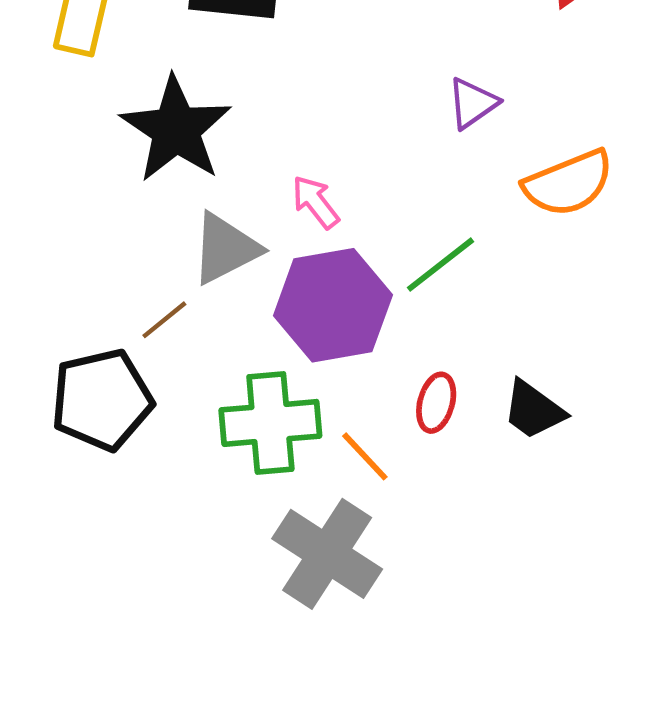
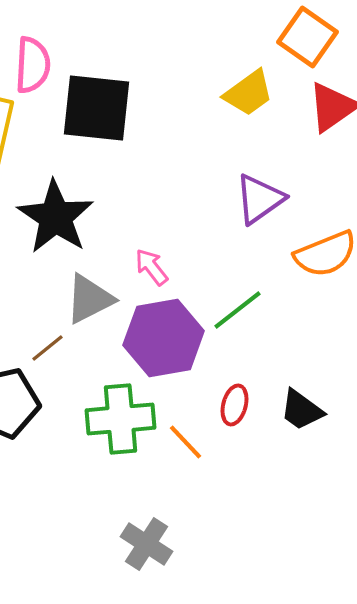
purple triangle: (472, 103) -> (260, 199), size x1.4
gray cross: (327, 554) -> (147, 544), moved, size x0.7

